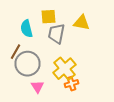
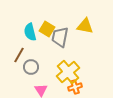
yellow square: (48, 17) -> (47, 29), moved, turned 35
gray circle: (28, 64) -> (31, 67), size x0.6

